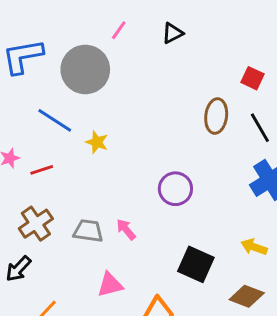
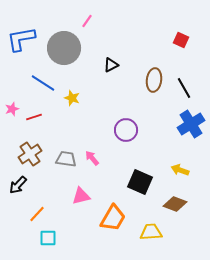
black triangle: (173, 33) -> (111, 65), moved
red square: (253, 78) -> (181, 40), moved

